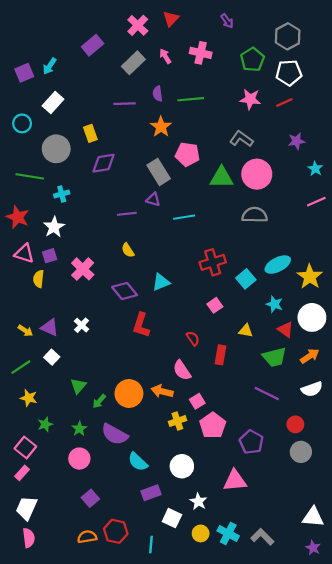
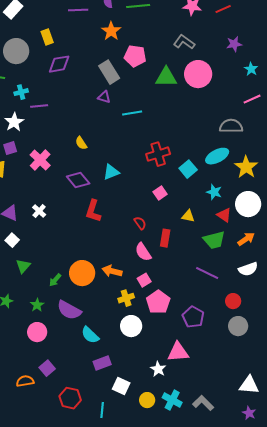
purple line: (127, 214) -> (39, 106), moved
gray semicircle: (255, 215) -> (231, 126), moved
pink semicircle: (182, 370) -> (143, 252), moved
green triangle: (78, 386) -> (23, 266), moved
white circle: (182, 466) -> (131, 326), moved
white star: (198, 502) -> (158, 369), moved
orange semicircle: (87, 537) -> (25, 381), moved

